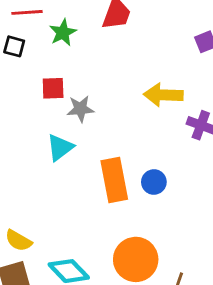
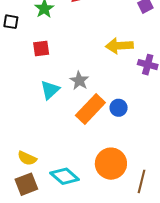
gray star: (80, 109) -> (79, 81), moved, turned -30
orange rectangle: (114, 180) -> (90, 109), turned 60

